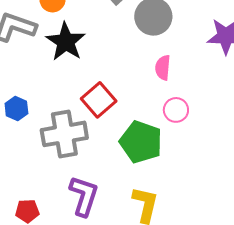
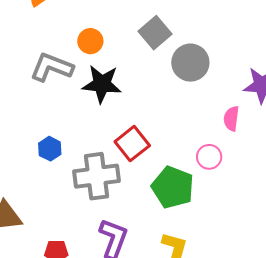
black star: (66, 42) -> (102, 84), turned -30
pink semicircle: (163, 68) -> (231, 118), moved

